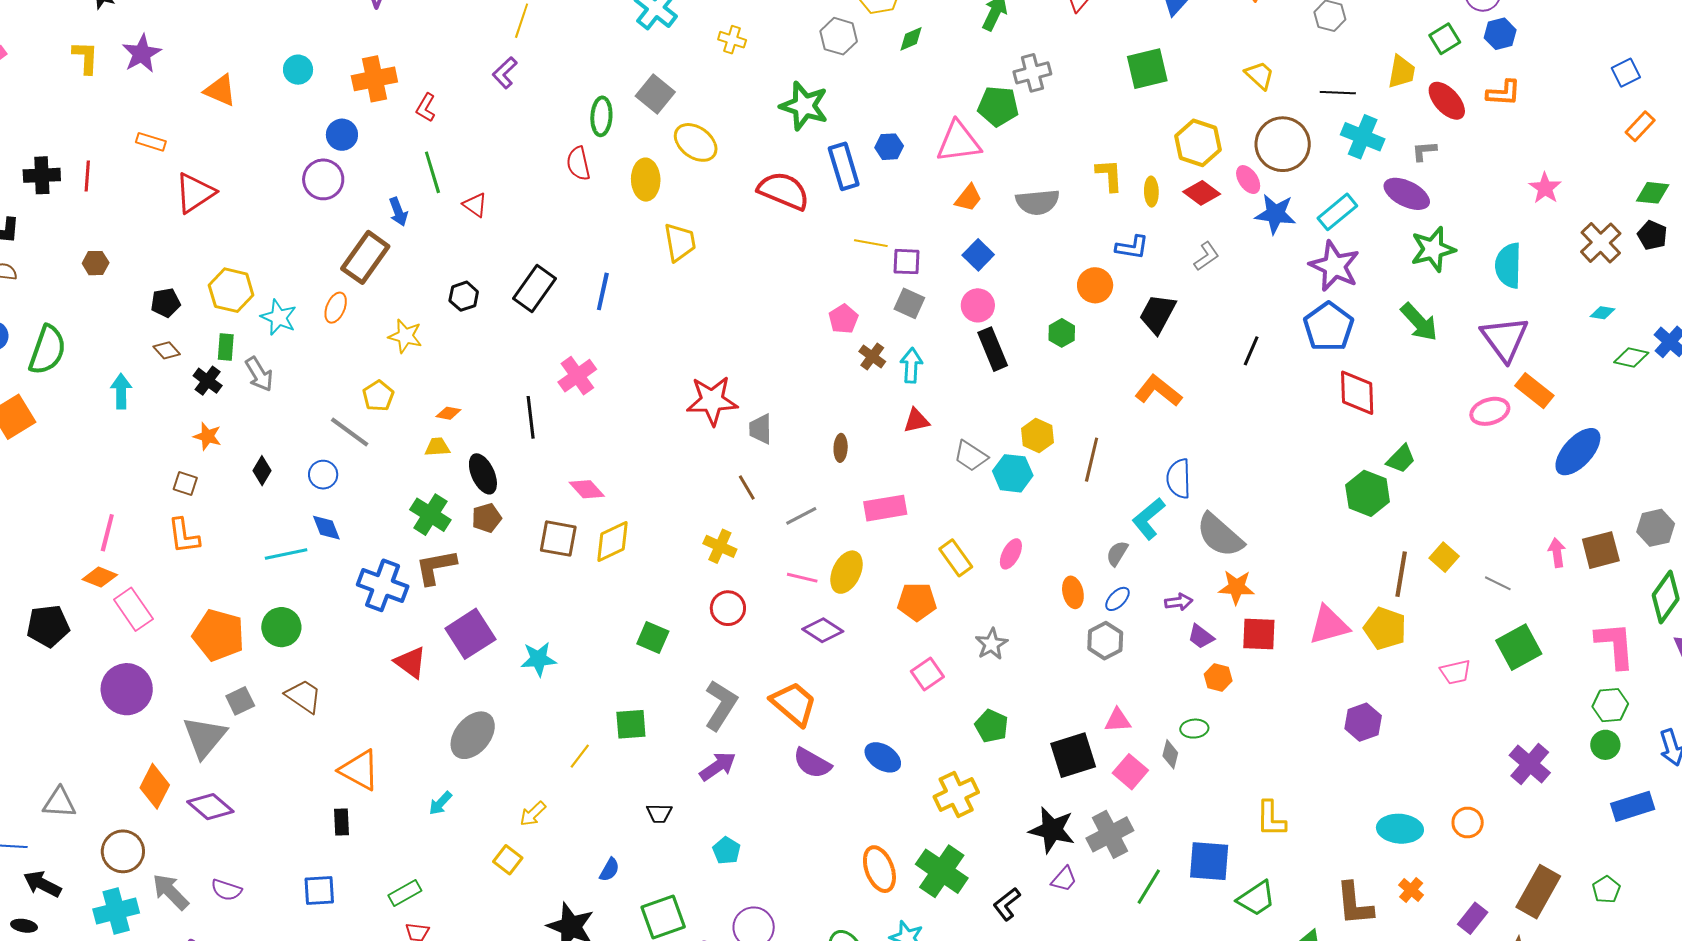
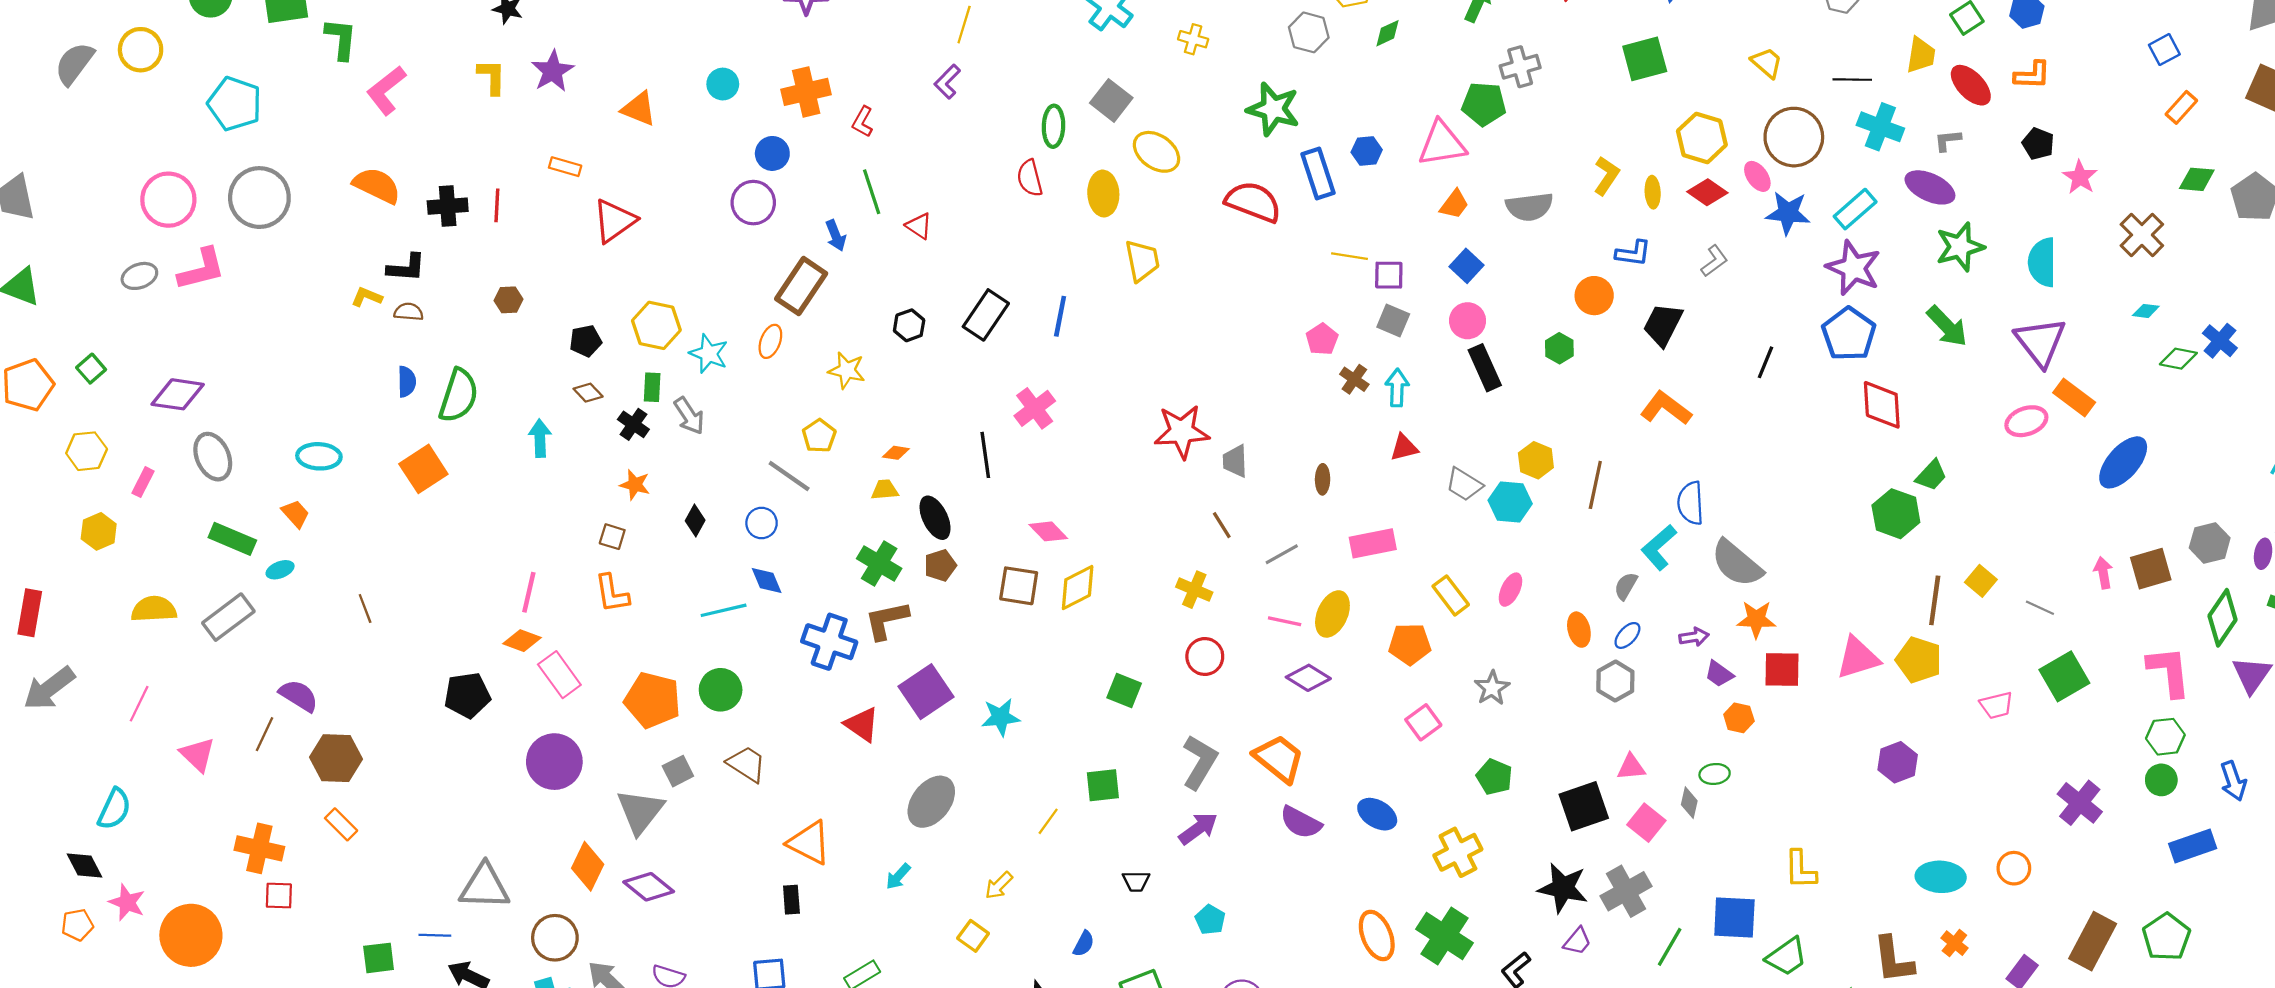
yellow L-shape: (1109, 175) -> (1607, 176), turned 39
black pentagon: (1652, 235) -> (2038, 144), moved
gray triangle: (59, 803) -> (485, 887), size x1.4
green pentagon: (1606, 889) -> (2166, 937), size x1.6

